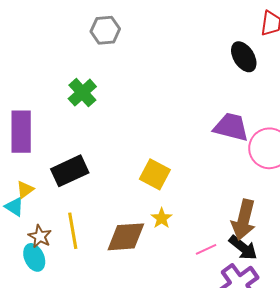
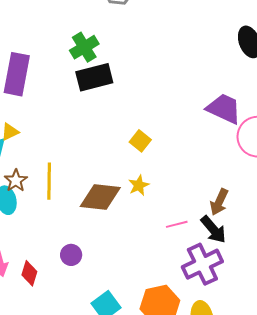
black rectangle: (70, 171) -> (94, 77), moved
yellow square: (155, 174) -> (140, 141), size x0.7
brown arrow: (244, 220) -> (219, 202), size x0.7

